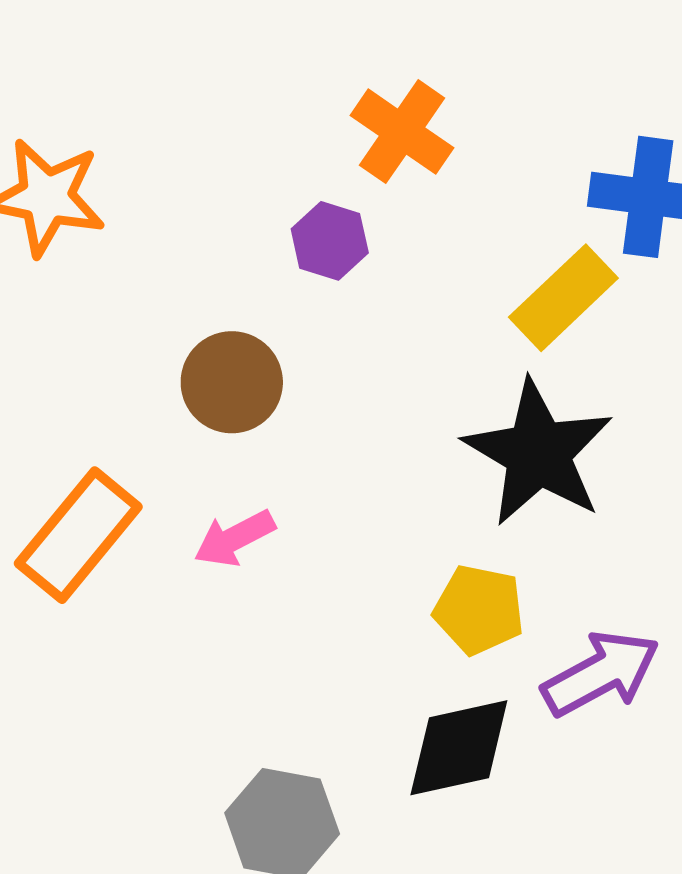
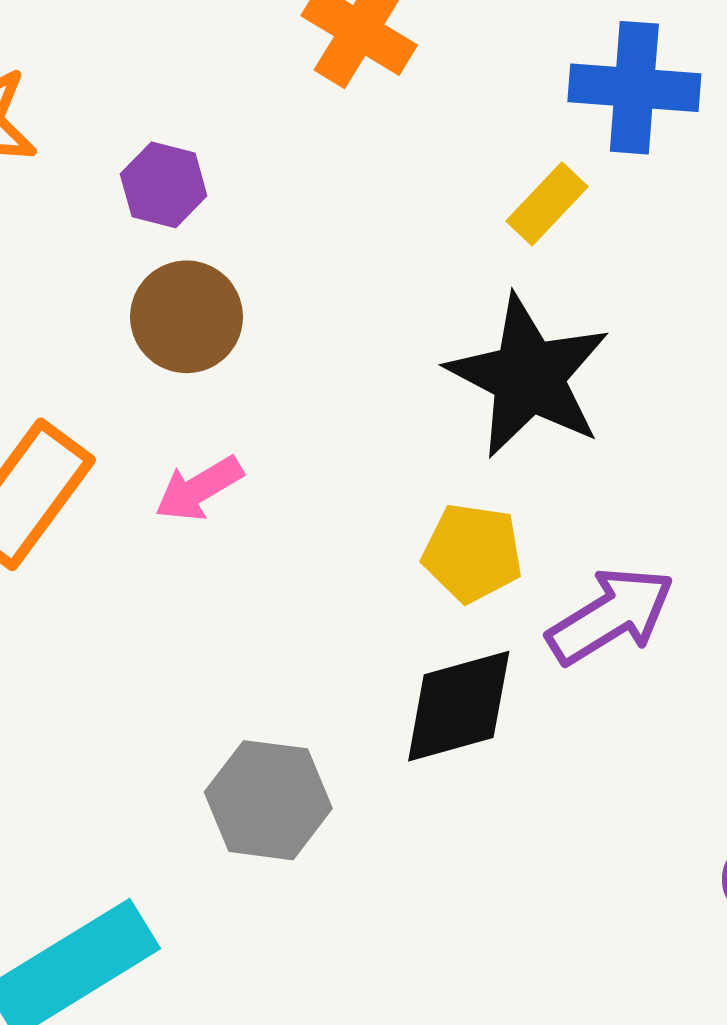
purple hexagon: (330, 241) -> (164, 185), moved
yellow rectangle: (563, 298) -> (547, 204), size x0.7

